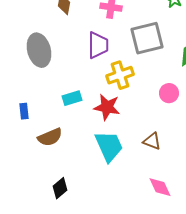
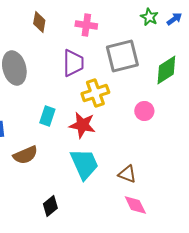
cyan rectangle: (72, 98) -> (47, 116), turned -54
brown triangle: (152, 141) -> (127, 174), moved
black diamond: (60, 188) -> (50, 206), moved

